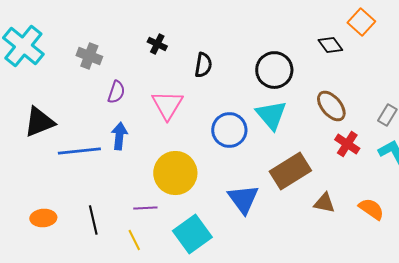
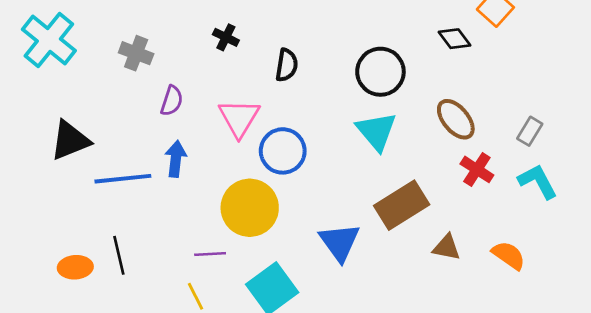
blue circle: (229, 130) -> (283, 151), moved
black line: (93, 220) -> (119, 255), moved

